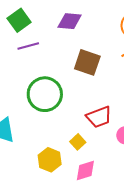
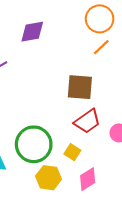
brown square: (87, 62) -> (80, 87), moved
green circle: (45, 94) -> (34, 144), moved

